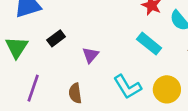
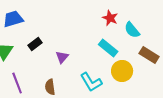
purple line: (33, 88) -> (17, 83), turned -40
yellow circle: (167, 89) -> (122, 71), moved

